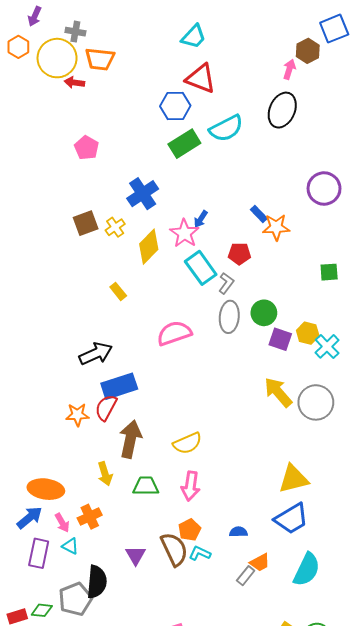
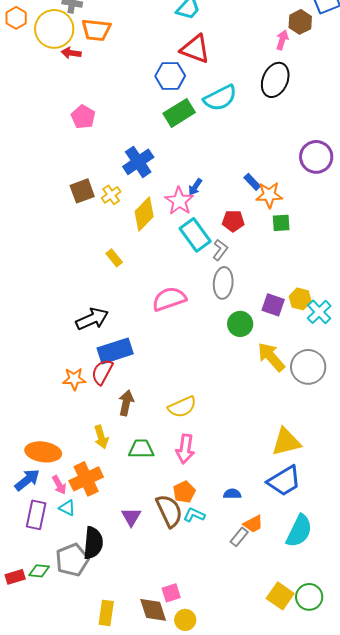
green square: (329, 272) -> (281, 223), moved
green circle: (264, 313) -> (240, 324), moved
brown arrow: (130, 439) -> (126, 403), size x0.7
orange cross: (90, 517) -> (86, 479), size x1.4

